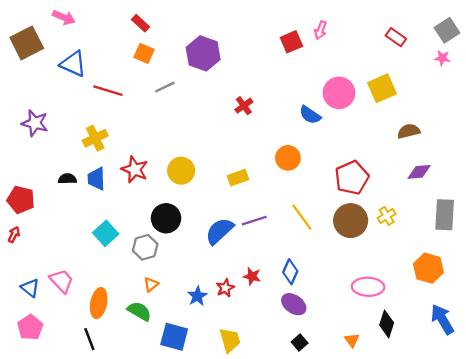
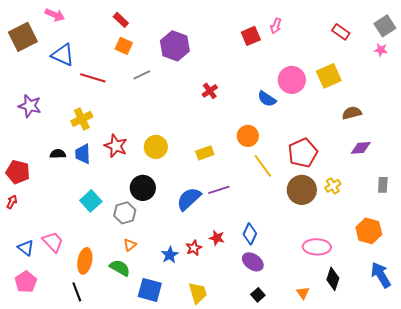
gray rectangle: (445, 215) -> (383, 185), size x0.6
yellow line: (302, 217) -> (263, 166), moved

